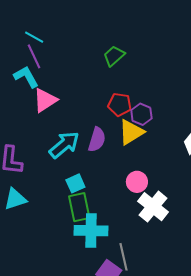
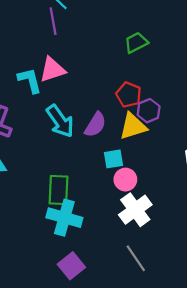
cyan L-shape: (26, 77) -> (30, 80), moved
cyan arrow: (64, 145) -> (60, 121), turned 80
cyan square: (75, 183) -> (113, 159), moved
gray line: (124, 257) -> (136, 258), moved, turned -36

